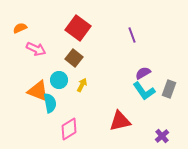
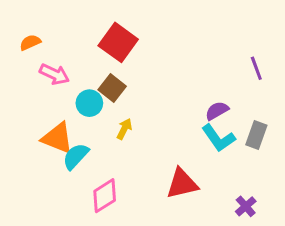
purple line: (132, 35) -> (256, 68), moved
cyan circle: (59, 80) -> (89, 103), moved
cyan semicircle: (50, 103) -> (76, 156), turned -126

